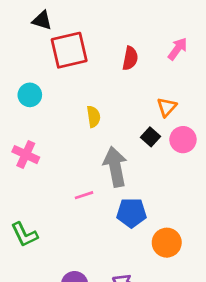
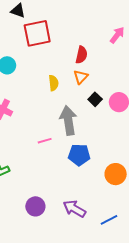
red semicircle: (130, 58) -> (81, 55), moved
orange triangle: (167, 107) -> (81, 77), moved
orange circle: (167, 243) -> (116, 174), moved

